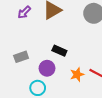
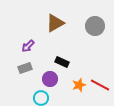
purple arrow: (24, 12) -> (28, 46), moved

